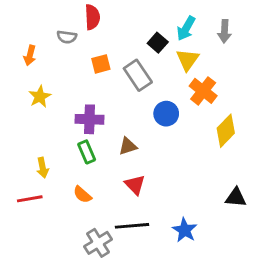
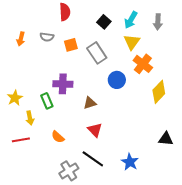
gray semicircle: (67, 37) -> (47, 37), moved
black square: (158, 43) -> (104, 22), moved
yellow star: (40, 97) -> (15, 98), moved
green rectangle: (87, 152) -> (47, 101), moved
black line: (132, 226) -> (93, 159), turned 40

